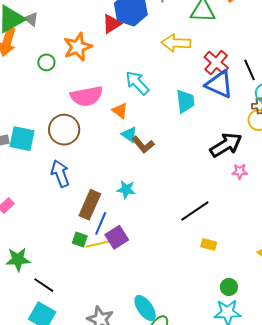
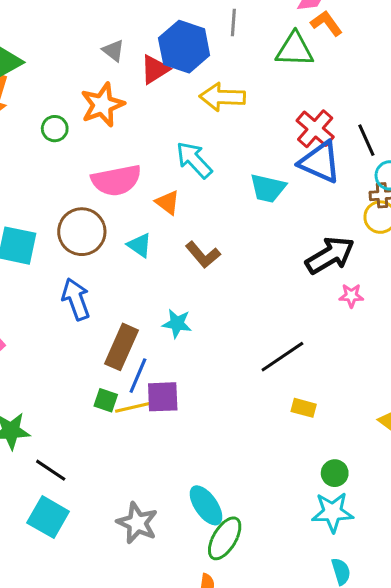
gray triangle: (31, 19) -> (113, 51), moved
yellow arrow: (176, 43) -> (222, 97), moved
cyan trapezoid: (185, 101) -> (268, 188), turned 110
cyan triangle: (129, 134) -> (140, 245), moved
purple square: (117, 237) -> (163, 397), turned 30

